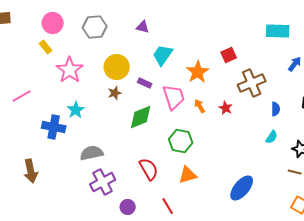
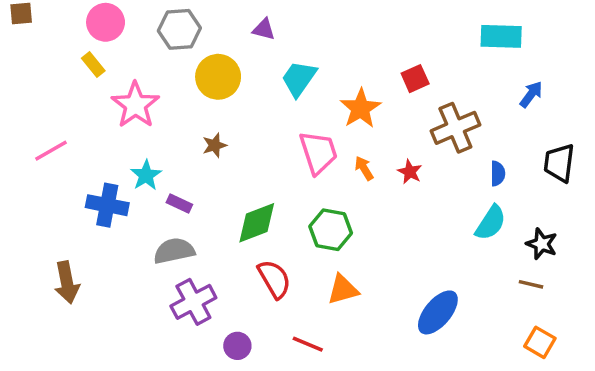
yellow circle: (117, 67) -> (218, 77), moved
purple rectangle: (145, 83) -> (179, 203), moved
green diamond: (141, 117) -> (257, 223), moved
cyan semicircle: (272, 137) -> (491, 223), size x1.5
red line: (168, 206) -> (308, 344), turned -36

